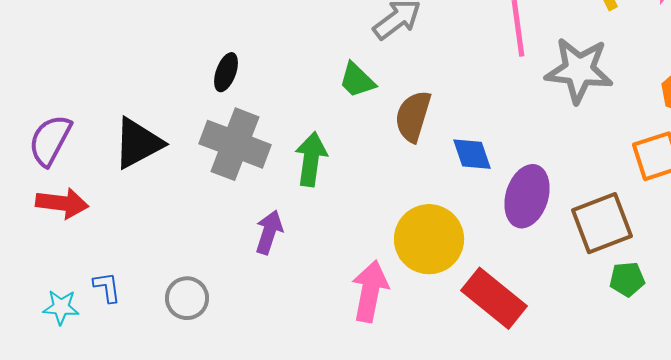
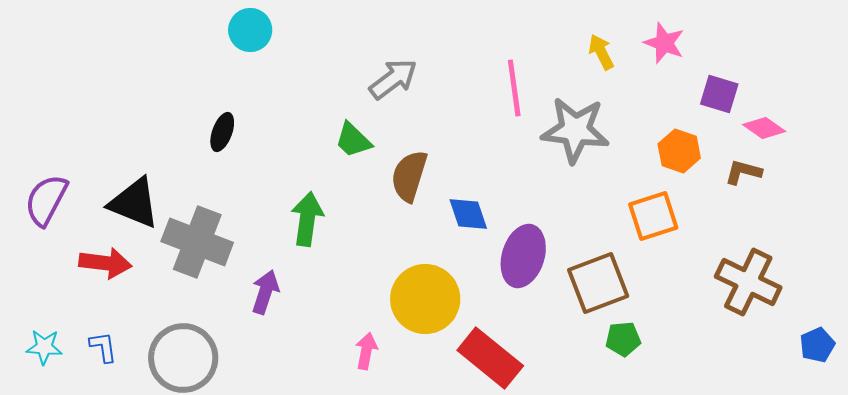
black triangle: (138, 143) -> (134, 203), turned 50
gray cross: (235, 144) -> (197, 242), moved
red arrow: (62, 203) -> (105, 263), moved
pink arrow: (370, 291) -> (366, 351), size x0.6
gray circle: (187, 298) -> (183, 358), size x1.6
cyan star: (61, 307) -> (44, 347), moved

